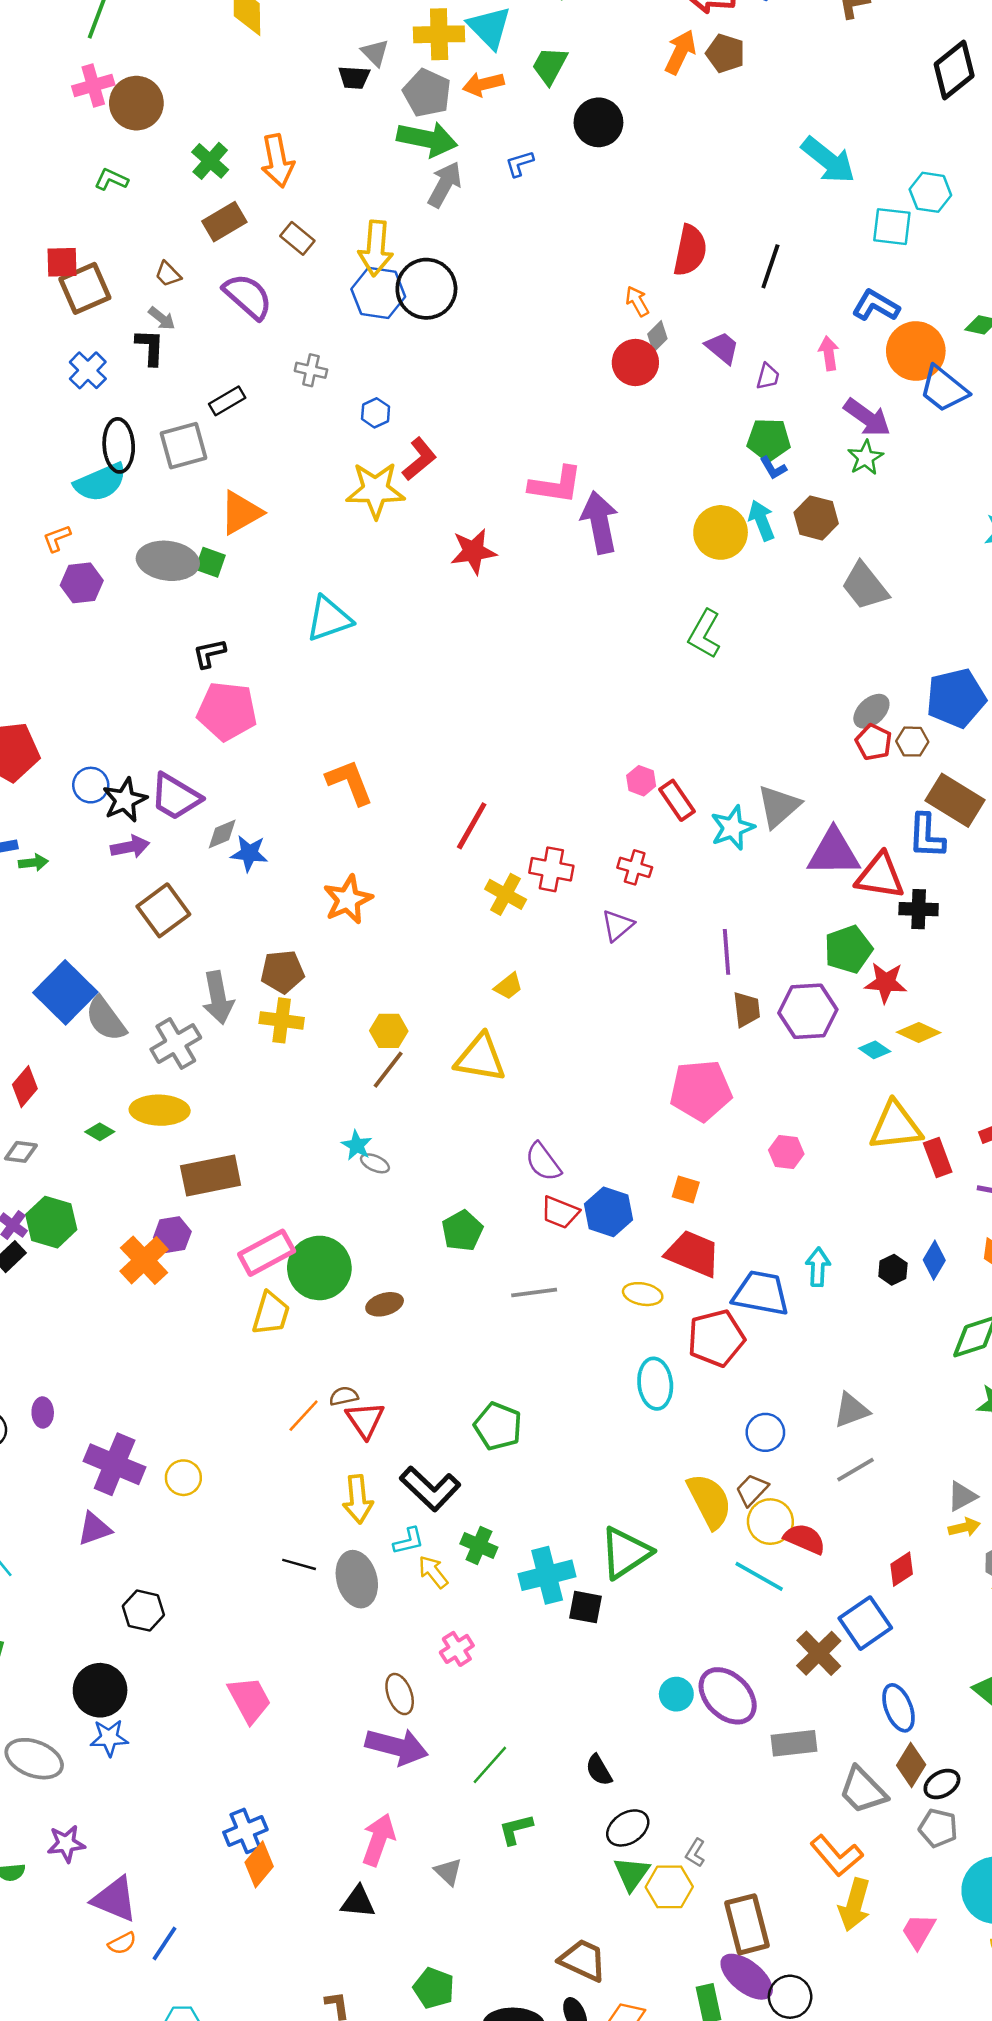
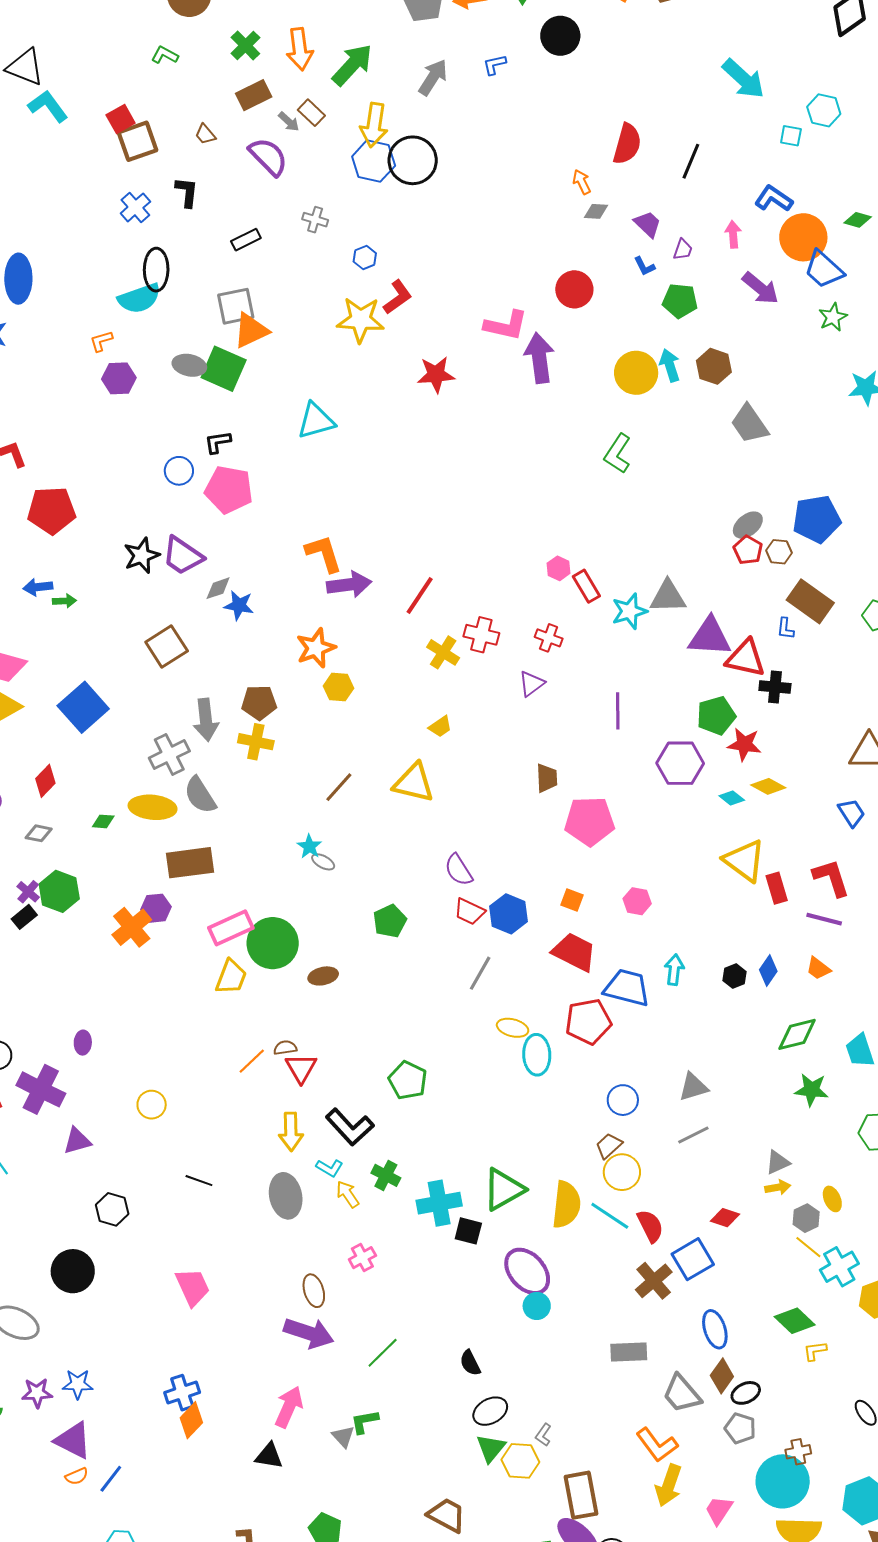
green arrow: (427, 139) -> (352, 65), moved, turned -63
cyan square: (892, 227) -> (791, 136), size x0.7
red square: (62, 262) -> (121, 119), turned -32
gray arrow: (162, 318) -> (289, 122), moved
gray diamond: (657, 336) -> (596, 211), turned 45
red circle: (635, 363) -> (574, 289), moved
gray square: (184, 446) -> (236, 306), moved
green star: (865, 458) -> (833, 317), moved
blue L-shape: (773, 468) -> (644, 266), moved
gray ellipse: (168, 561) -> (189, 365), size x0.7
green square: (210, 562) -> (224, 369), size x1.8
blue circle: (91, 785) -> (179, 471), moved
gray triangle: (779, 806) -> (668, 597), turned 36
blue L-shape: (927, 836) -> (785, 628), size x0.6
purple arrow: (130, 847) -> (349, 584), moved, size x1.4
brown trapezoid: (747, 1009) -> (547, 778), moved
gray semicircle: (106, 1019) -> (200, 795), moved
yellow hexagon: (389, 1031) -> (339, 687), moved
yellow triangle: (896, 1126) -> (744, 861), turned 39
green diamond: (100, 1132) -> (103, 821), turned -30
pink hexagon: (786, 1152) -> (637, 901), moved
gray line: (534, 1293) -> (480, 973), moved, turned -57
yellow ellipse: (643, 1294) -> (513, 1028), moved
purple ellipse: (43, 1412) -> (83, 1043), moved
purple cross: (115, 1464) -> (41, 1089), moved
yellow semicircle: (709, 1501) -> (566, 1205), moved, turned 30
red semicircle: (805, 1539) -> (650, 1226), moved, turned 36
cyan L-shape: (409, 1541) -> (329, 1168), turned 40
black line: (299, 1564) -> (199, 1181), moved
red diamond: (902, 1569) -> (725, 1218), turned 48
purple ellipse: (728, 1696) -> (527, 1271), moved
blue star: (109, 1738) -> (78, 1384), moved
green L-shape: (516, 1829) -> (365, 1422), moved

